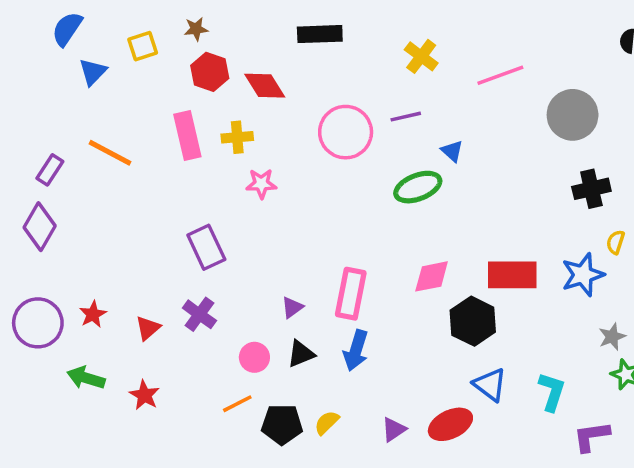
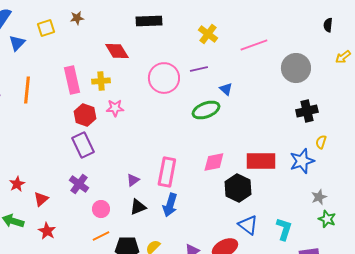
red hexagon: (210, 72) -> (85, 115), moved
orange line: (110, 153) -> (27, 90), turned 68
red triangle: (148, 328) -> (41, 199), moved
pink circle: (254, 357) -> (101, 209), moved

